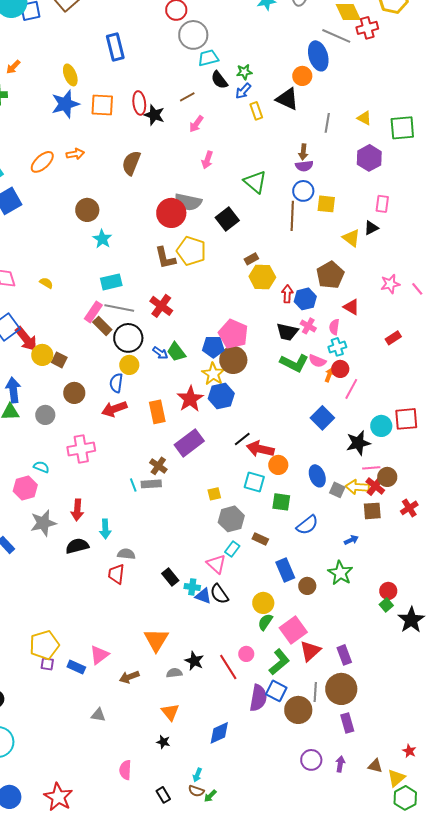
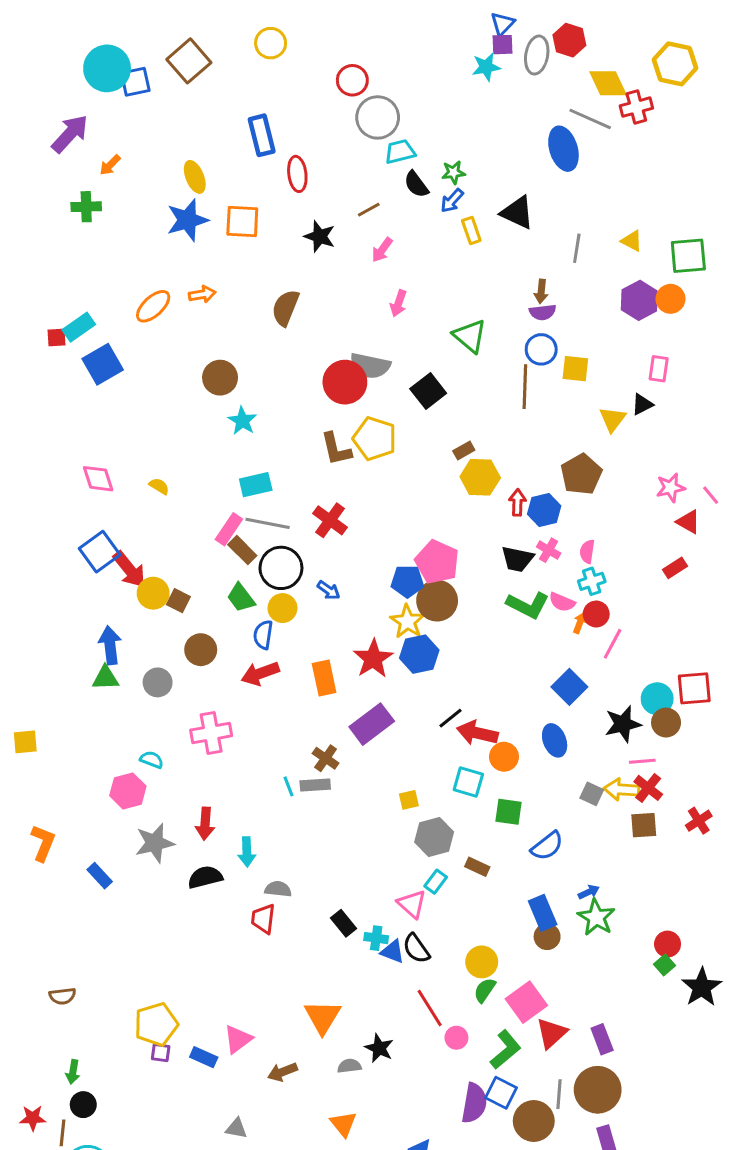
orange circle: (302, 76) -> (671, 299), moved
red ellipse: (139, 103) -> (297, 174), moved
yellow triangle: (351, 238) -> (613, 419), turned 30
red triangle: (351, 307) -> (688, 522), moved
green trapezoid: (176, 352) -> (241, 598), moved
blue ellipse: (317, 476) -> (555, 740), moved
brown circle: (387, 477) -> (666, 723), moved
blue arrow: (351, 540) -> (589, 892), moved
blue rectangle: (285, 570) -> (543, 913), moved
red line: (228, 667) -> (430, 1008), moved

